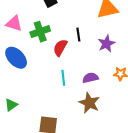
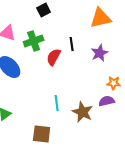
cyan line: (63, 78) -> (57, 103), moved
purple semicircle: (90, 78) -> (107, 101), moved

